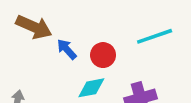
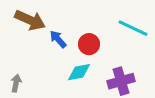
cyan line: (155, 36) -> (133, 28), turned 44

